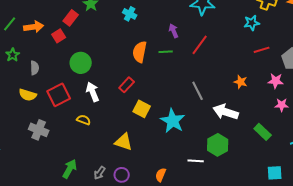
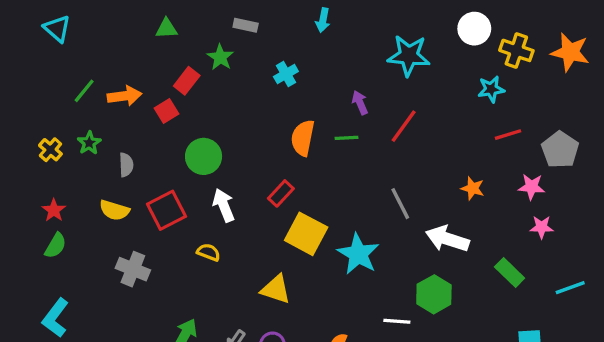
cyan cross: (130, 14) -> (286, 74), turned 32
yellow square: (142, 109) -> (306, 234), size x1.4

